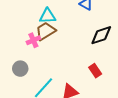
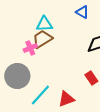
gray circle: (20, 69) -> (17, 76), size x1.6

